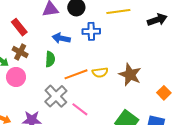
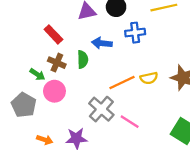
green semicircle: (50, 59) -> (83, 59), moved

